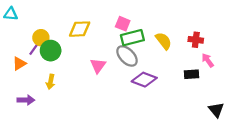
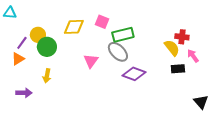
pink square: (123, 24) -> (102, 22), moved
yellow semicircle: (164, 41) -> (172, 48), moved
purple line: (34, 48) -> (22, 43), moved

